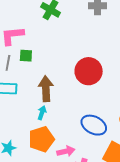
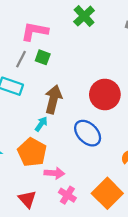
blue ellipse: (94, 125) -> (88, 133), moved
orange pentagon: (41, 139) -> (32, 152), turned 30

